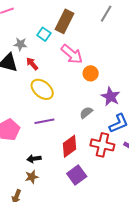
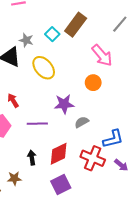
pink arrow: (72, 54) -> (102, 55), moved
red arrow: (32, 64) -> (13, 100), moved
yellow ellipse: (42, 89) -> (44, 68), moved
purple star: (111, 97) -> (64, 104), moved, turned 30
black arrow: (34, 159) -> (32, 158), moved, turned 80

